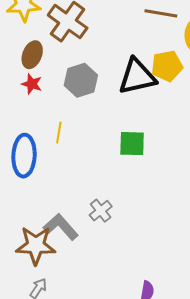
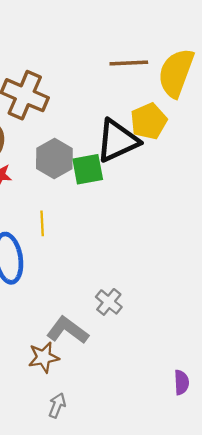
green square: (132, 144) -> (88, 169), moved
brown star: (36, 245) -> (44, 357), size x0.7

